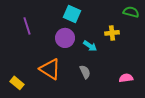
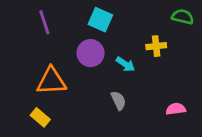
purple line: (27, 26) -> (44, 22), moved
orange triangle: (50, 69) -> (51, 81), moved, turned -35
yellow rectangle: (17, 83) -> (40, 117), moved

